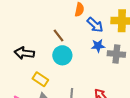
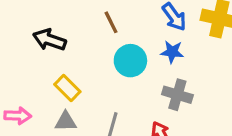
gray cross: (116, 54) -> (177, 95), moved
cyan circle: (62, 55) -> (130, 61), moved

